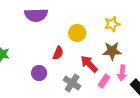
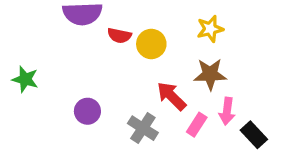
red semicircle: (58, 53) -> (119, 36), moved, turned 80

